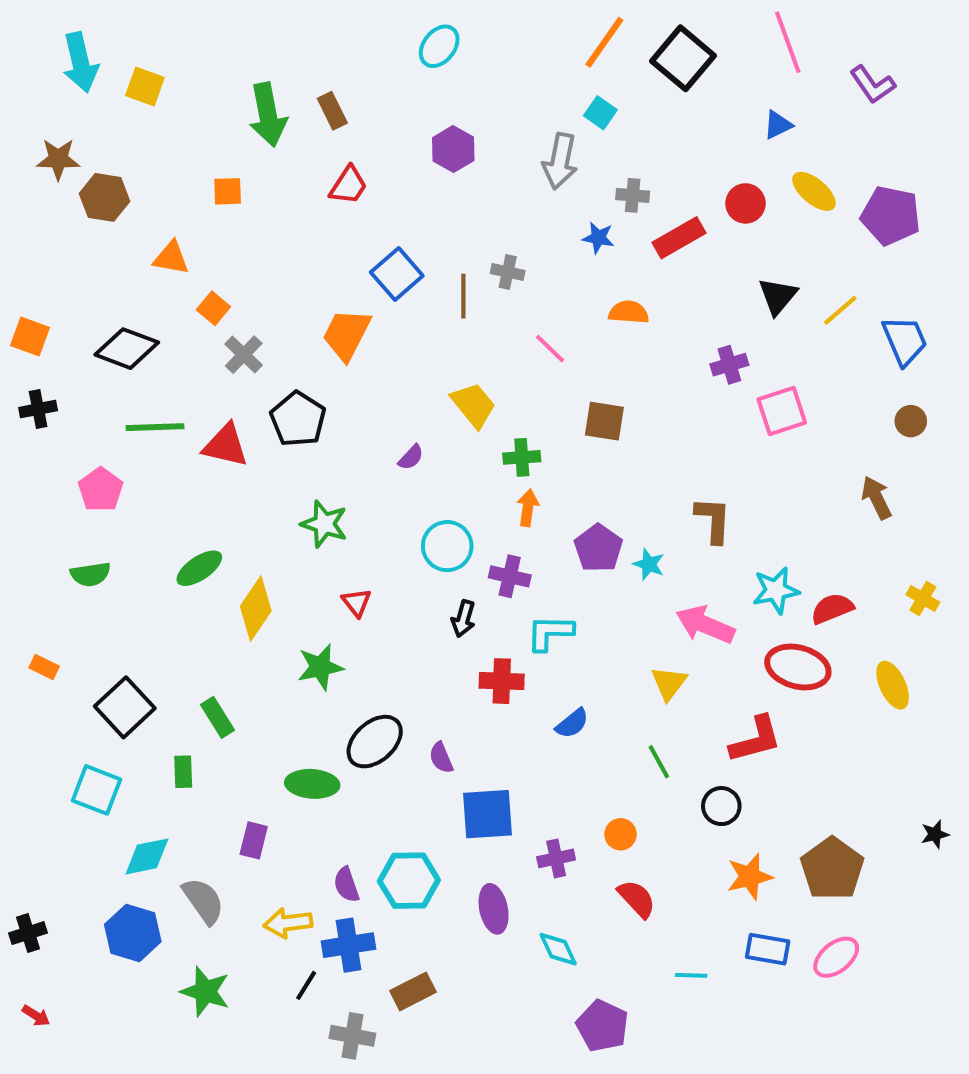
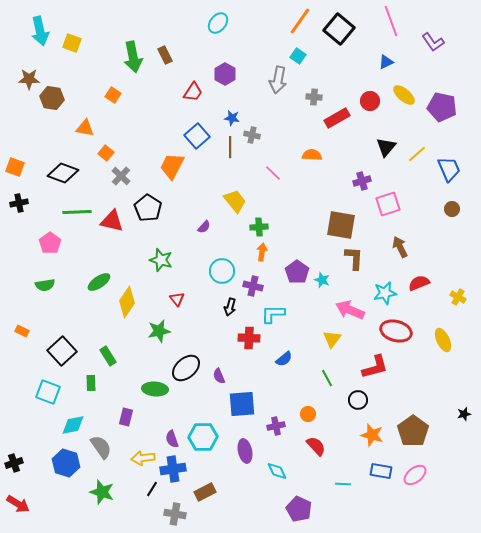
red trapezoid: (348, 185) -> (193, 92), moved
orange square: (228, 191) -> (113, 95), turned 35
blue star: (598, 238) -> (232, 118), moved
brown square: (604, 421) -> (341, 225), moved, size x1.4
brown arrow: (876, 498) -> (400, 247), moved
red semicircle: (832, 609) -> (419, 283), moved
orange star: (750, 877) -> (372, 435), turned 30
red arrow: (36, 1016) -> (18, 504), size x1.6

